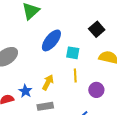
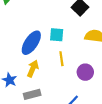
blue ellipse: (51, 40) -> (31, 43), moved

